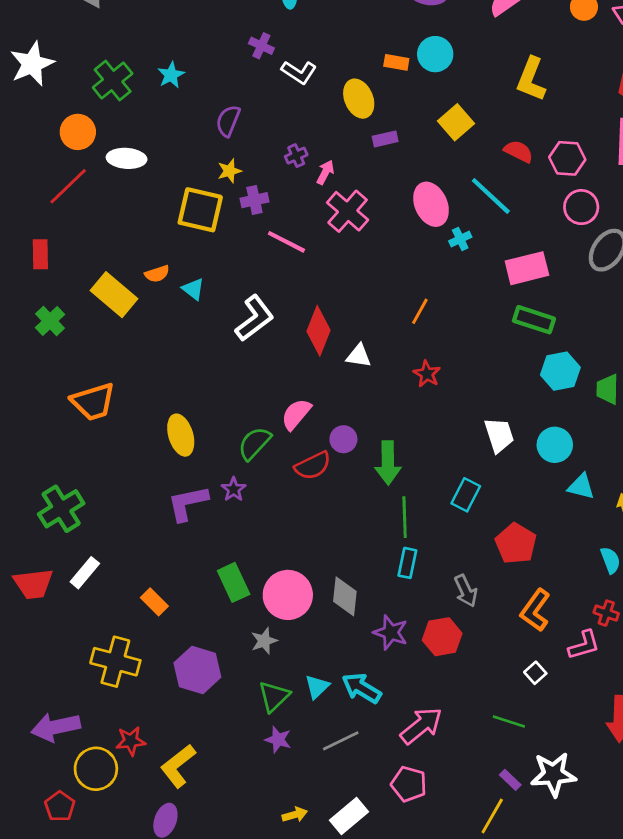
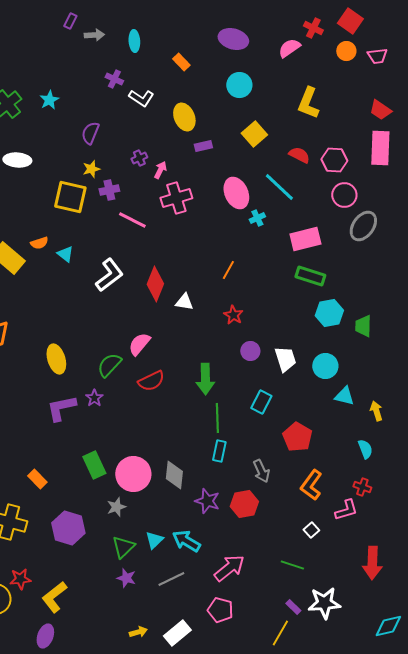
orange rectangle: (396, 62) -> (181, 62), moved, turned 36
pink cross: (348, 211) -> (176, 198), turned 32
purple circle: (343, 439) -> (250, 351), moved

